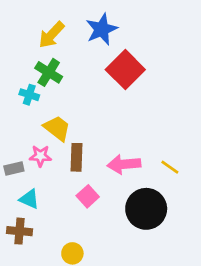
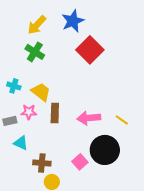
cyan cross: (29, 95) -> (14, 86), moved
pink square: (88, 196) -> (80, 162), moved
brown cross: (19, 231) -> (42, 163), moved

